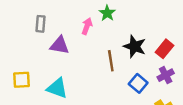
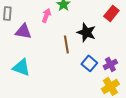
red rectangle: (164, 49) -> (111, 13), moved
purple cross: (166, 75) -> (110, 64), moved

